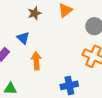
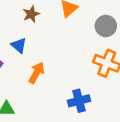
orange arrow: (36, 61) -> (37, 73), turned 36

